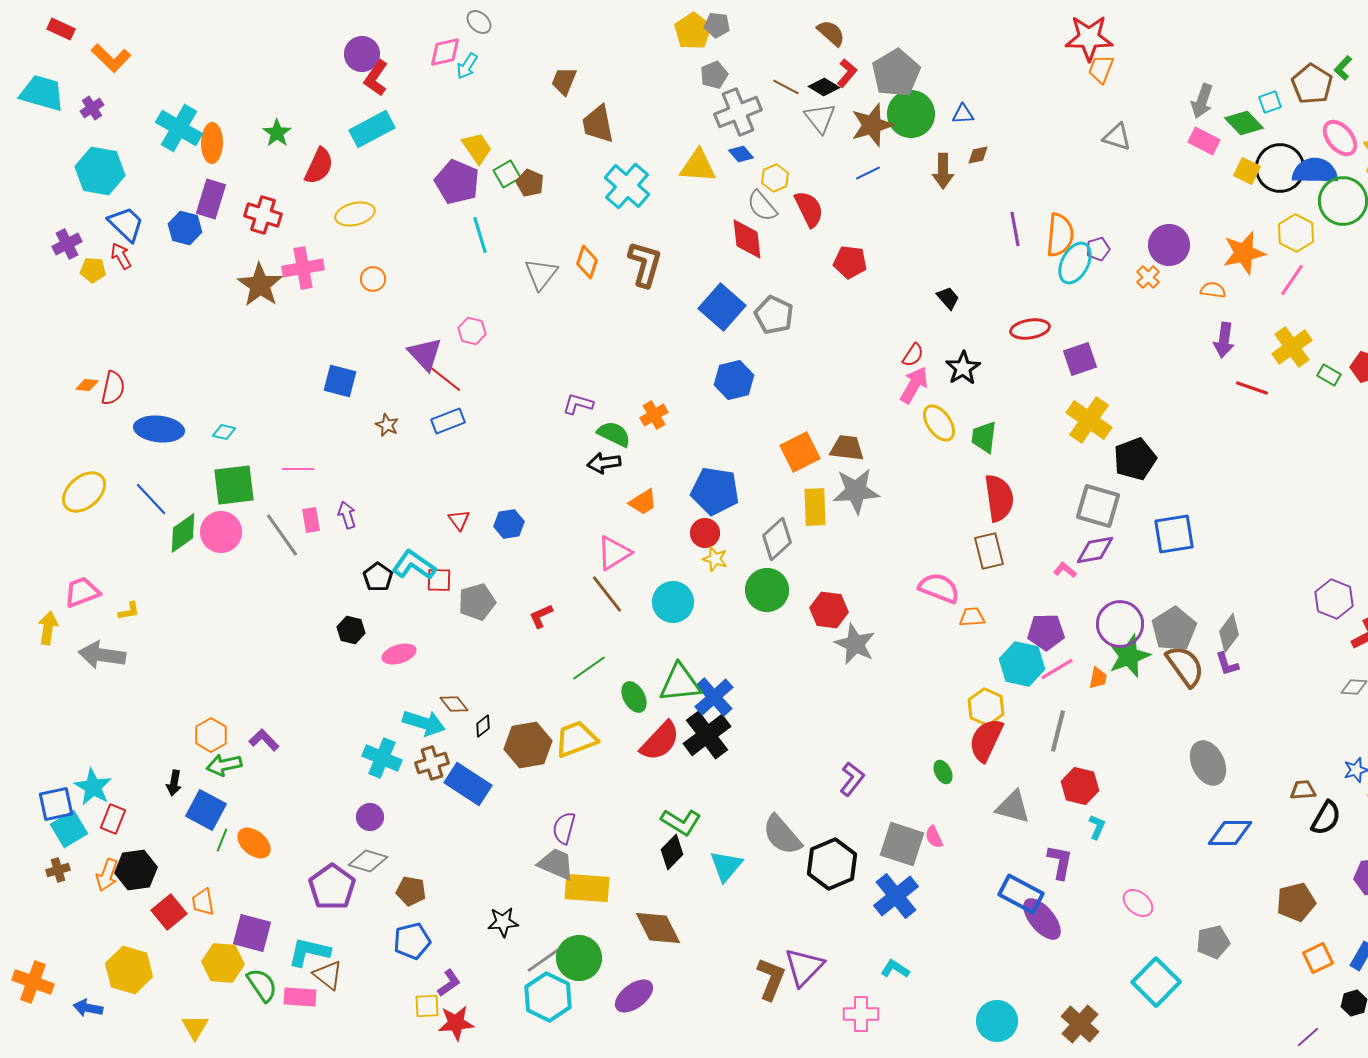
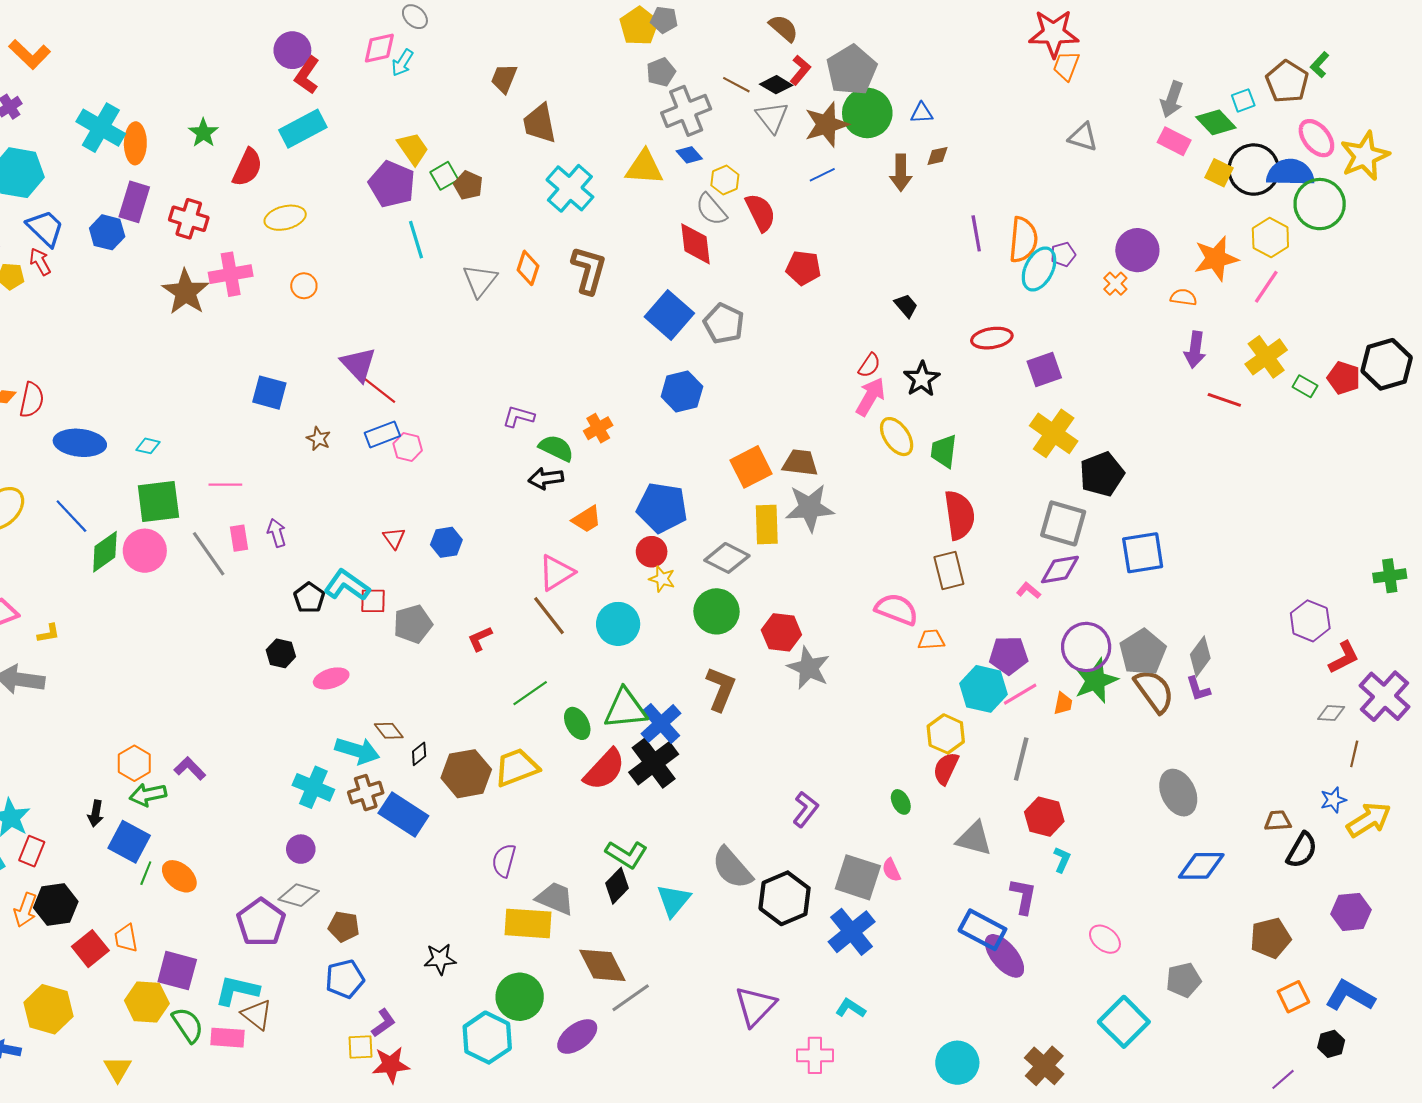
pink hexagon: (472, 331) -> (408, 447), moved
gray diamond: (777, 539) -> (727, 558), turned 69
red semicircle: (986, 740) -> (946, 768), size x0.7
gray trapezoid: (556, 864) -> (555, 898), moved
gray line: (545, 959) -> (631, 998), moved
brown L-shape: (771, 979) -> (721, 689), moved

